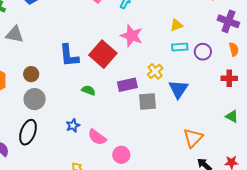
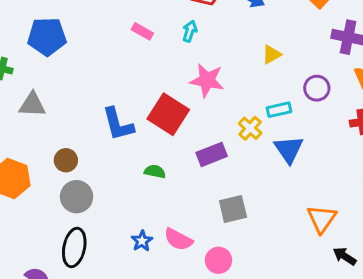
cyan rectangle: (180, 47) -> (279, 110), moved
gray square: (148, 101) -> (233, 209), moved
blue star: (73, 126) -> (142, 241), moved

